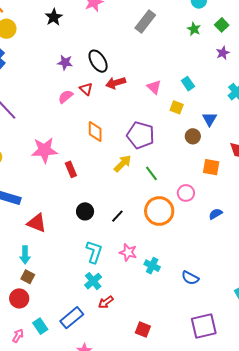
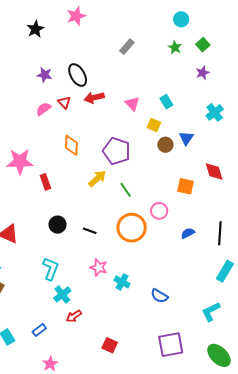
gray rectangle: (145, 22) -> (127, 47), moved, size x0.7
brown circle: (193, 136) -> (165, 145), moved
black line: (117, 216) -> (90, 231), turned 64
cyan L-shape: (94, 252) -> (51, 269), moved
blue rectangle: (72, 318) -> (39, 330), size x0.6

